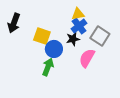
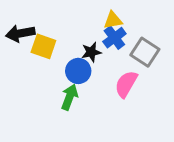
black arrow: (14, 23) -> (20, 33), turned 60
yellow square: (42, 36) -> (43, 46), moved
black star: (73, 39) -> (91, 52), moved

